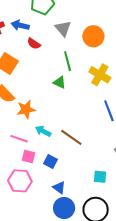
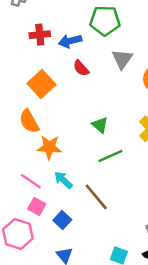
blue arrow: (20, 25) -> (70, 41), turned -42
green line: (68, 61) -> (110, 156), moved, turned 66

